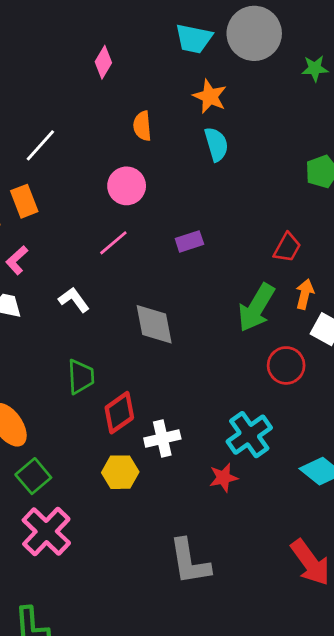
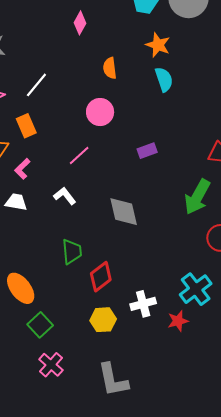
pink line: (113, 243) -> (79, 155), moved
white cross: (162, 438) -> (143, 304), moved
pink cross: (46, 532) -> (51, 365), size x0.7
gray L-shape: (190, 562) -> (113, 380), moved

